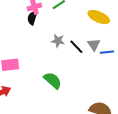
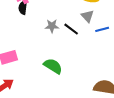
gray triangle: (94, 45) -> (87, 16), moved

